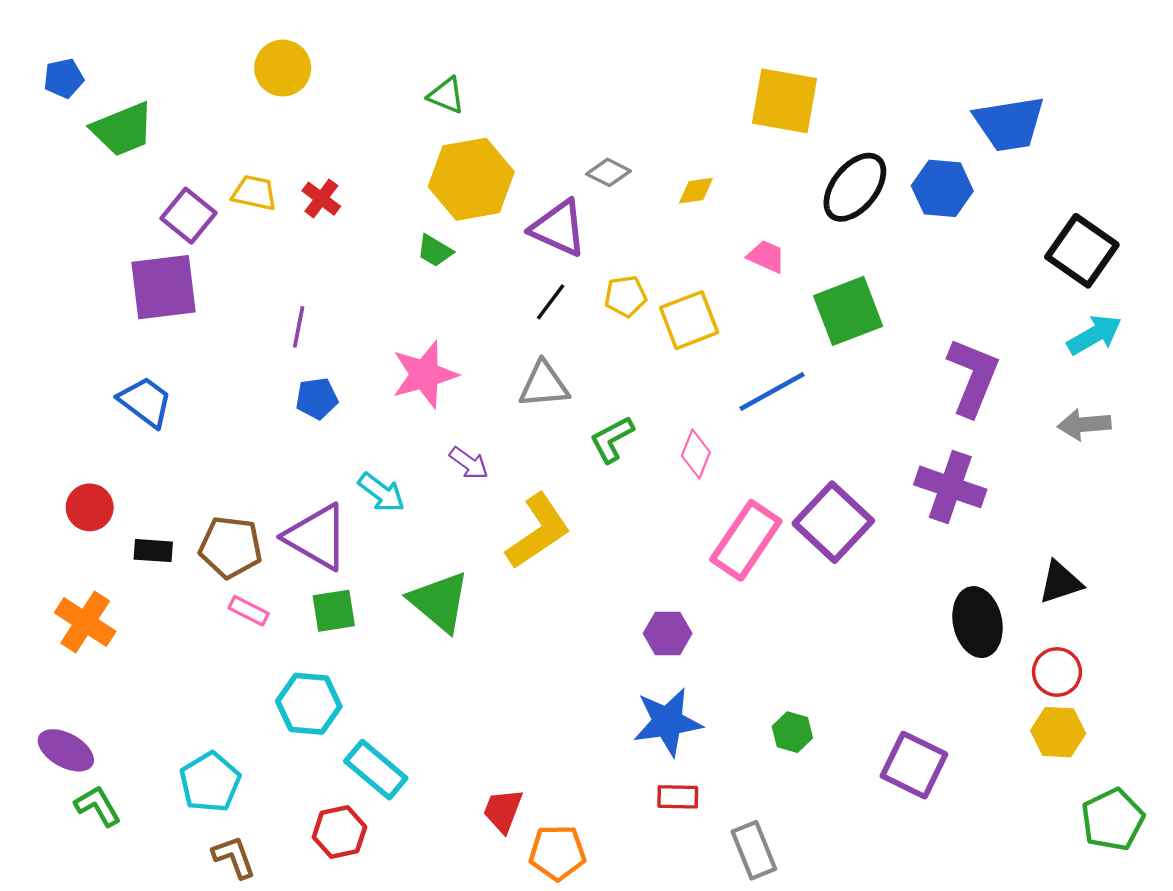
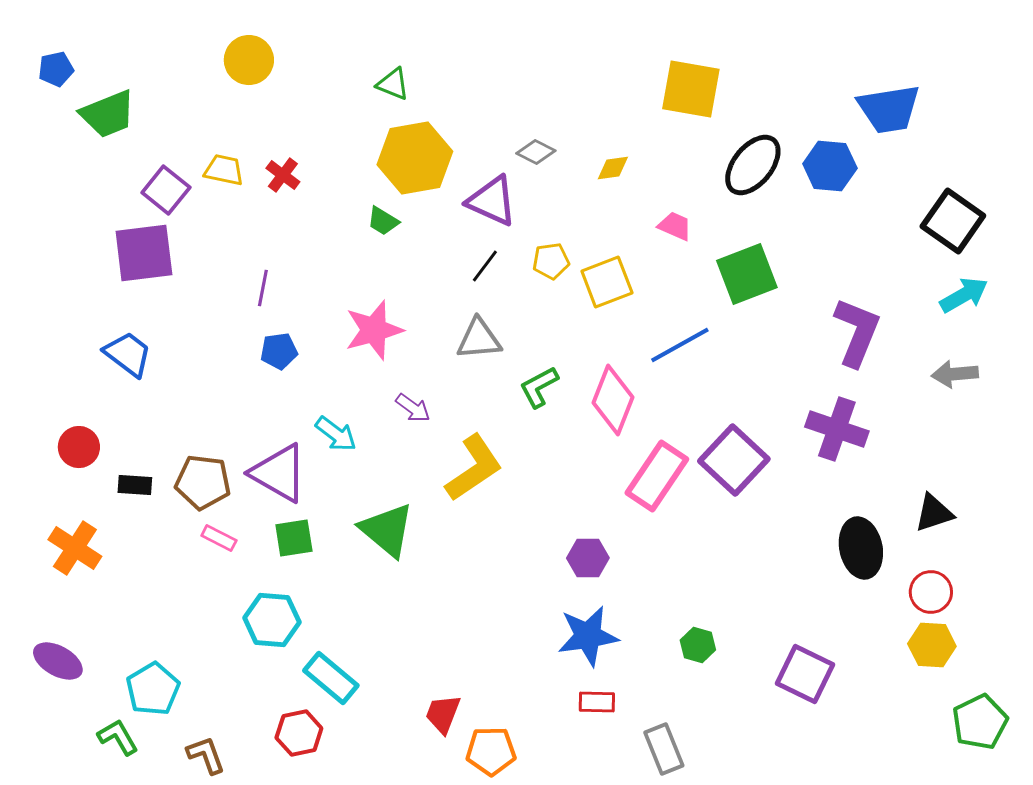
pink diamond: (696, 454) -> (613, 400), size x1.6
cyan pentagon: (210, 782) -> (153, 689), moved
green L-shape: (98, 806) -> (118, 737), moved

